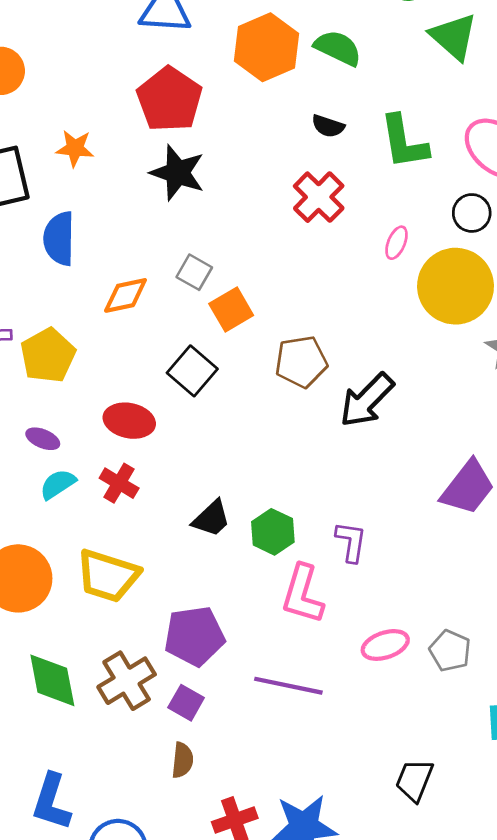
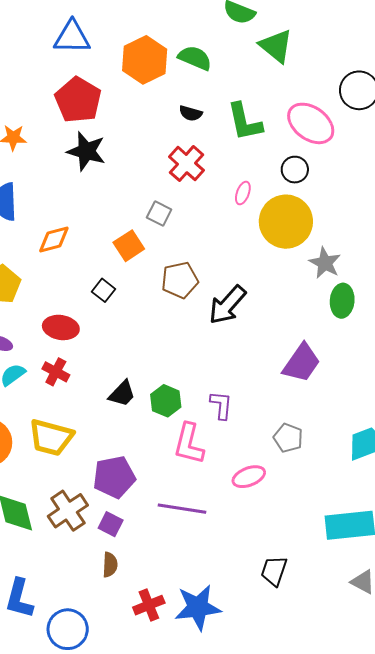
gray square: (194, 272) -> (159, 214), moved
black square: (192, 371) -> (103, 290), size x0.7
gray pentagon: (450, 651) -> (288, 438), moved

